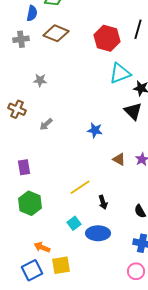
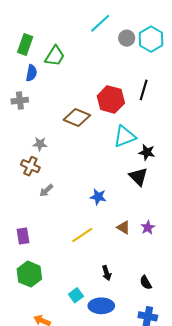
brown diamond: (56, 33) -> (77, 117), moved
brown cross: (17, 109) -> (30, 166), moved
yellow line: (80, 187) -> (82, 235), moved

